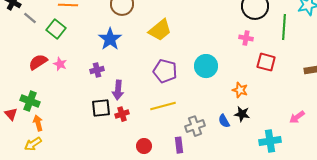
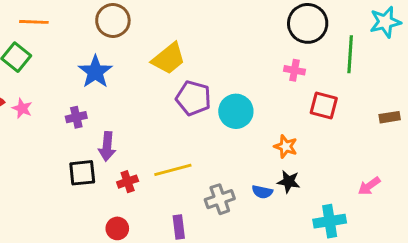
purple pentagon: (165, 71) -> (193, 98), moved
red cross: (122, 114) -> (128, 182), moved
blue semicircle: (224, 121) -> (262, 192), turned -48
purple rectangle: (179, 145) -> (179, 227), moved
red circle: (144, 146) -> (117, 228), moved

